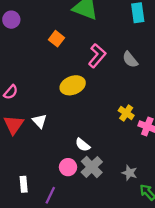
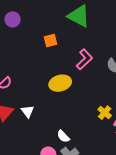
orange square: (57, 39) -> (50, 41), turned 32

